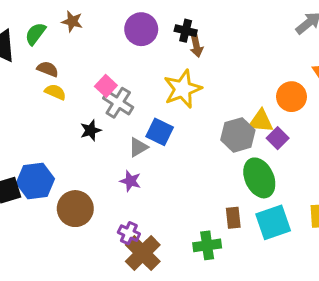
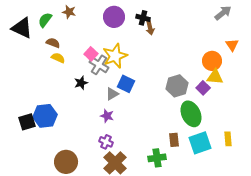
yellow star: (183, 89) -> (115, 56), moved
yellow triangle: (261, 121) -> (215, 77), moved
brown circle: (75, 209) -> (66, 162), moved
purple cross: (129, 233) -> (106, 142), moved

